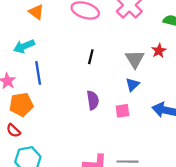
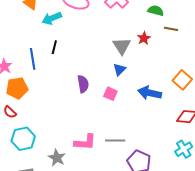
cyan arrow: (24, 46) -> (52, 18), moved
black line: (91, 57) -> (54, 47), moved
pink square: (122, 111) -> (110, 94), turned 32

